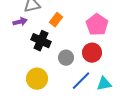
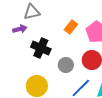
orange rectangle: (56, 20) -> (71, 27), moved

